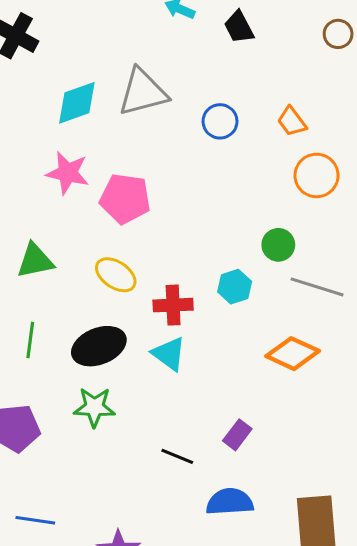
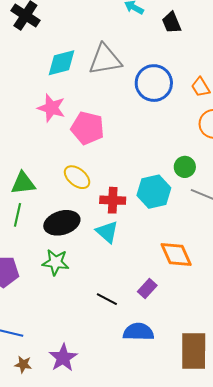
blue circle: (220, 121) -> (154, 83), size x1.6
green triangle: (35, 261) -> (23, 183), moved
cyan hexagon: (235, 287) -> (154, 192), size x1.5
orange diamond: (293, 354) -> (176, 254), moved, turned 36

